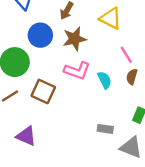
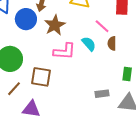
blue circle: (40, 35) -> (26, 19), moved
cyan semicircle: (104, 80) -> (89, 44), moved
purple triangle: (26, 136) -> (31, 109), moved

